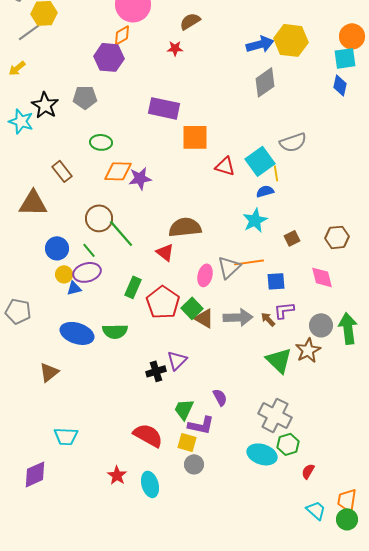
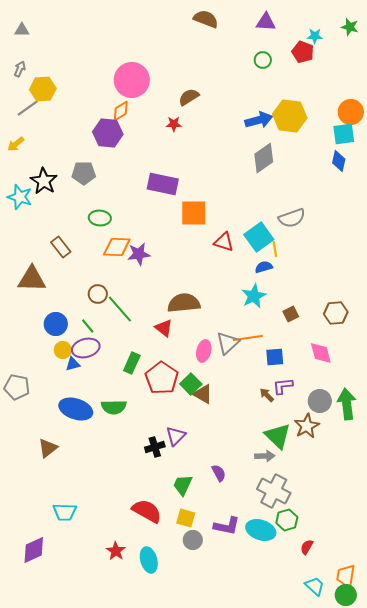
brown circle: (99, 218) -> (98, 294), size x0.7
gray arrow: (238, 317) -> (265, 456), moved, size x0.7
purple L-shape: (201, 425) -> (227, 526), moved

